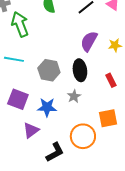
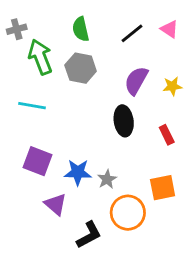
gray hexagon: (49, 70) -> (81, 68), moved
gray star: (74, 96) -> (107, 179), moved
purple triangle: (31, 130) -> (56, 204), turned -42

